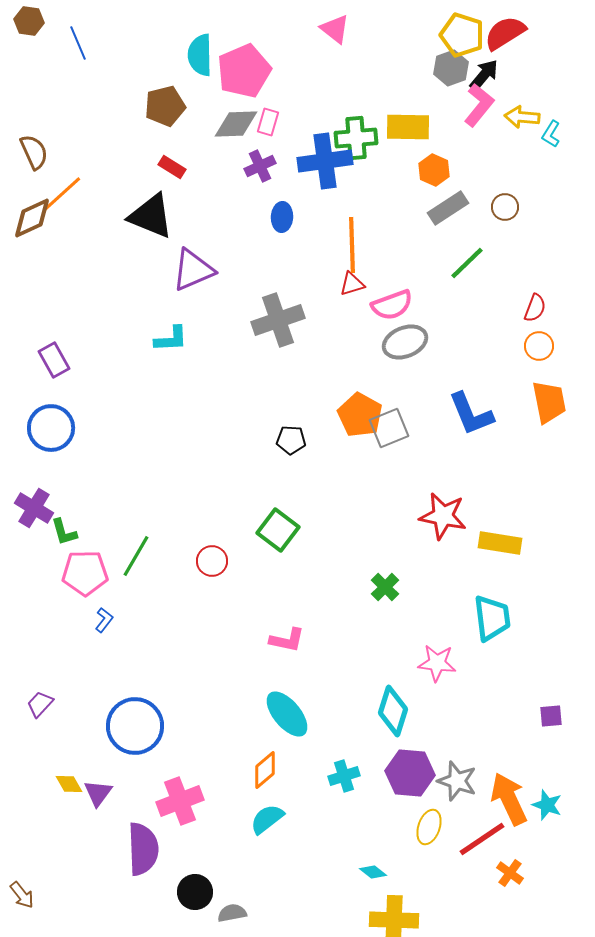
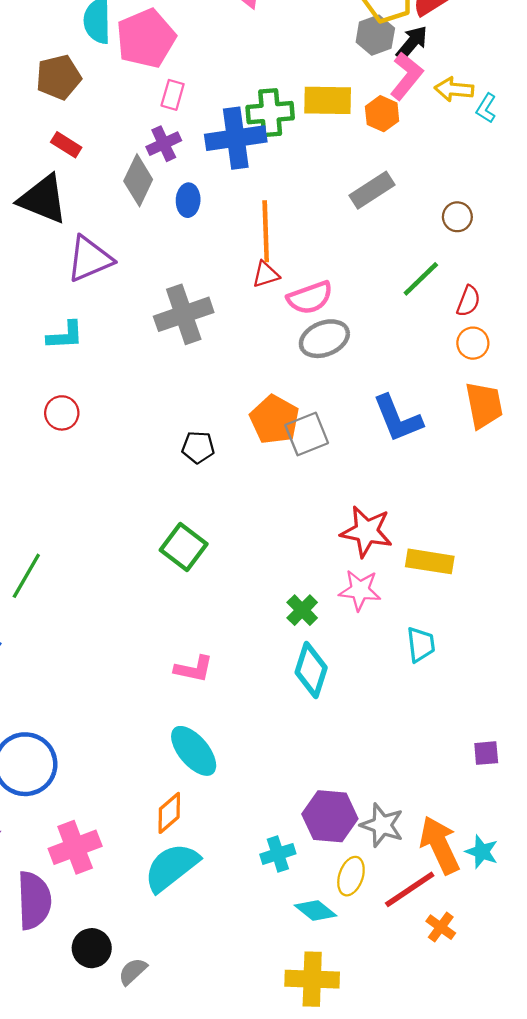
gray diamond: (236, 124) -> (138, 180), moved, turned -63
orange hexagon: (434, 170) -> (382, 114), moved
brown circle: (505, 207) -> (457, 217), moved
green line: (467, 263) -> (421, 279), moved
red circle: (212, 561) -> (62, 413), moved
cyan trapezoid: (492, 618) -> (421, 645), size x0.7
pink star: (437, 663) -> (360, 590), moved
cyan diamond: (393, 711) -> (311, 670), moved
cyan cross: (344, 776) -> (278, 854), moved
cyan semicircle: (267, 819) -> (171, 867), size x1.5
cyan diamond: (373, 872) -> (316, 910), moved, size x1.4
gray semicircle: (232, 913) -> (133, 971), turned -32

